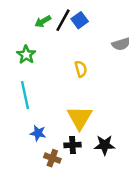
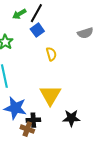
blue square: (80, 20) -> (37, 30), moved
blue star: (38, 133) -> (15, 108), size x1.6
black cross: (72, 145) -> (33, 120), moved

